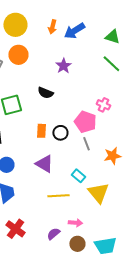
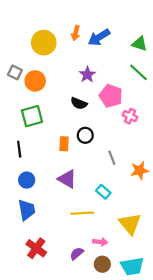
yellow circle: (15, 25) -> (44, 43), moved
orange circle: (18, 55) -> (35, 81), moved
black semicircle: (45, 93) -> (79, 103), moved
pink pentagon: (85, 122) -> (111, 96), moved
black circle: (60, 133) -> (85, 135), moved
yellow triangle: (98, 193) -> (130, 224), moved

